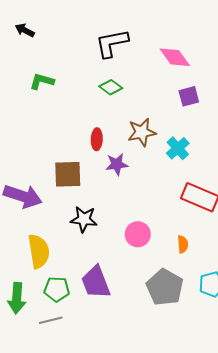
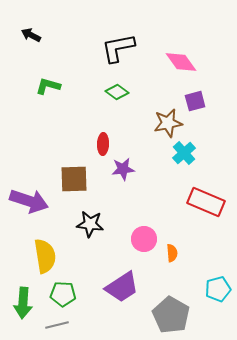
brown star: (142, 132) -> (168, 123), moved
orange semicircle: (183, 244) -> (172, 253), moved
purple trapezoid: (96, 282) -> (122, 287), moved, turned -102
gray pentagon: (165, 287) -> (171, 315), moved

